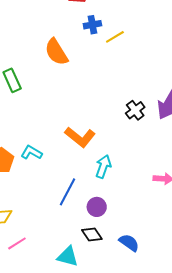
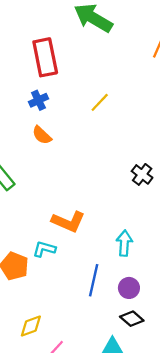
blue cross: (92, 25) -> (38, 100), moved
orange semicircle: (56, 52) -> (42, 135), size x0.7
orange L-shape: (80, 137) -> (68, 222), moved

